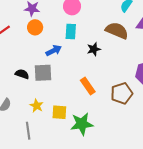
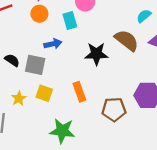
cyan rectangle: (71, 32) -> (70, 21), moved, turned -35
black star: (94, 49) -> (96, 54), size x1.5
yellow square: (59, 112) -> (44, 93), moved

